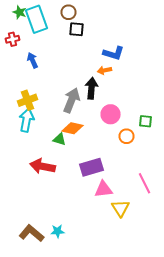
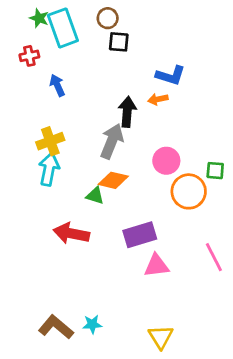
black arrow: (92, 88) -> (127, 112), moved
orange circle: (126, 136) -> (189, 191), size x1.6
yellow triangle: (120, 208) -> (161, 337), moved

